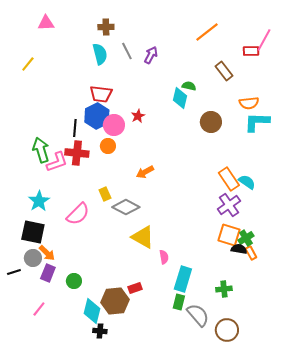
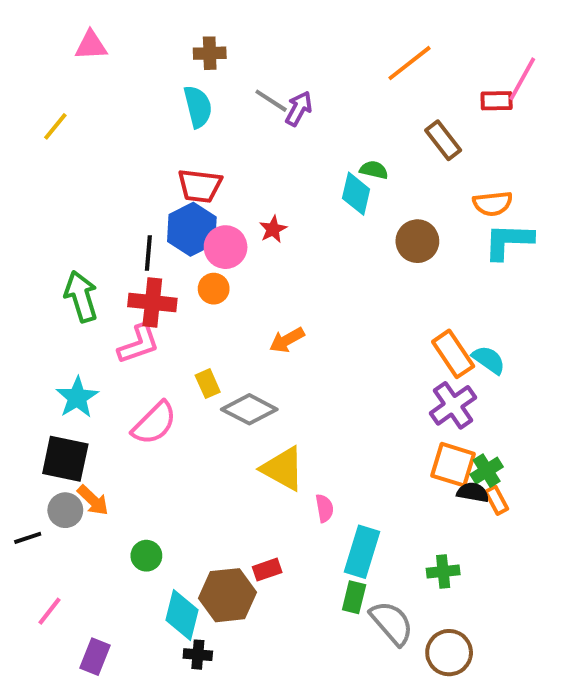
gray line: (127, 51) -> (271, 101), moved, turned -30
pink L-shape: (57, 162) -> (138, 344), moved
purple rectangle: (48, 273) -> (95, 657), moved
pink line: (39, 309) -> (49, 611), moved

